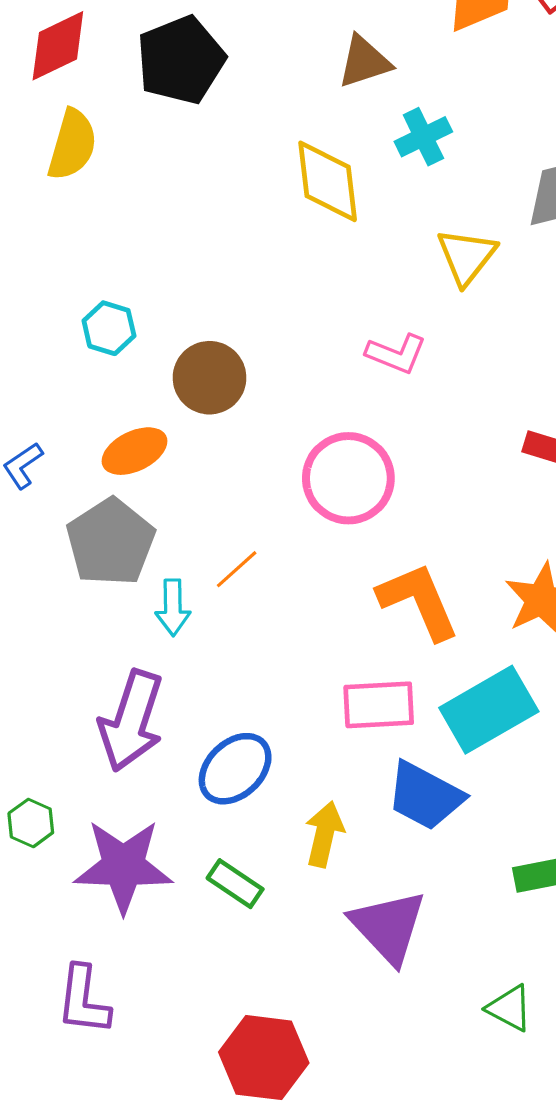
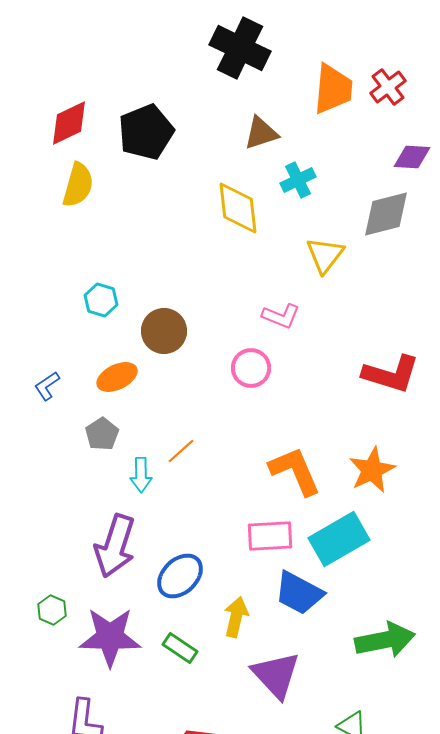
pink circle: (348, 478) -> (251, 368), moved, size x0.7
gray pentagon: (111, 542) -> (102, 434), size x0.6

